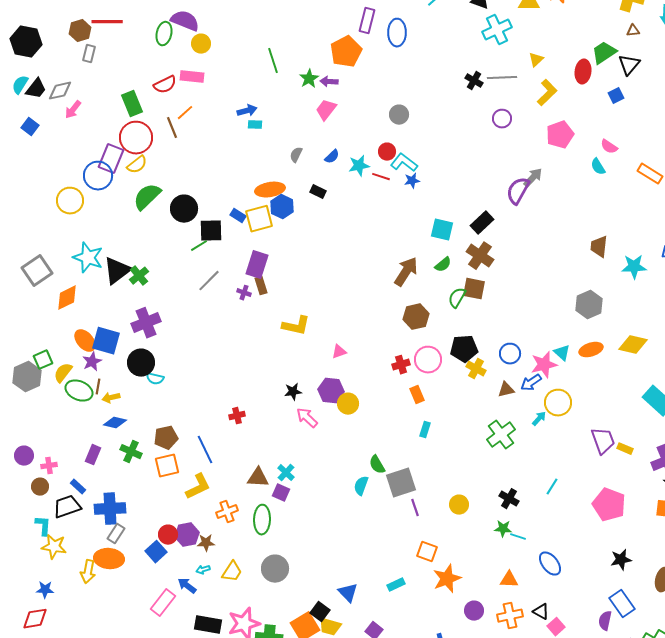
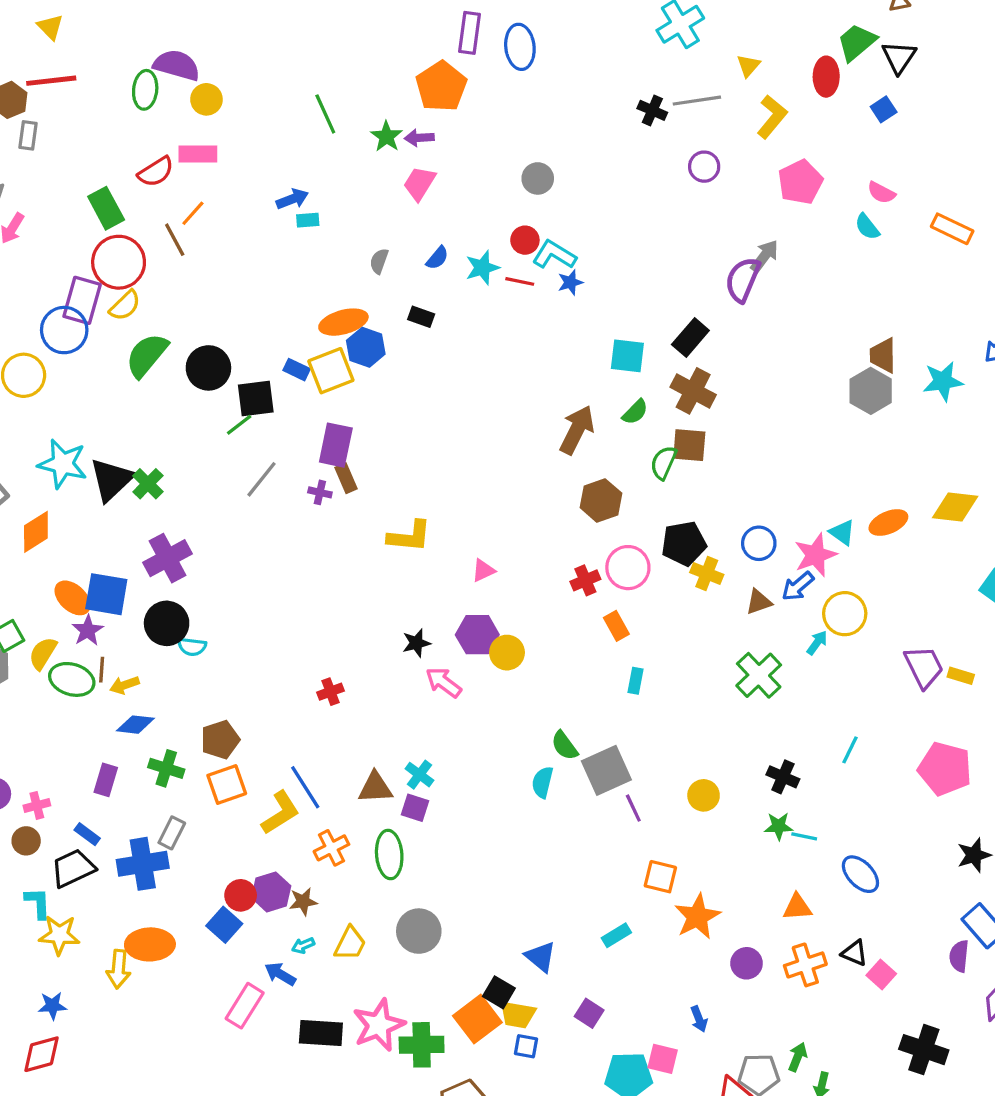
gray hexagon: (589, 305) -> (871, 391), moved
blue line: (205, 450) -> (305, 787), moved
gray rectangle: (116, 534) -> (172, 833), moved

